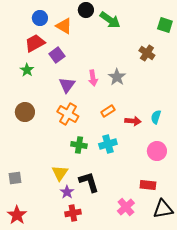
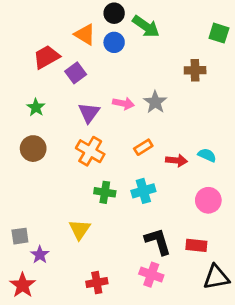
blue circle: (40, 18) -> (114, 42), moved
brown cross: (147, 53) -> (195, 70), turned -35
green star: (27, 70) -> (36, 107), moved
pink arrow: (93, 78) -> (123, 103), turned -70
cyan semicircle: (156, 117) -> (207, 155), turned 96
black L-shape: (89, 182) -> (158, 241), moved
purple star: (67, 192) -> (40, 255), moved
pink cross: (126, 207) -> (151, 275), moved, turned -30

